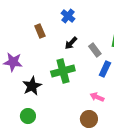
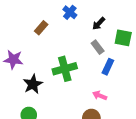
brown rectangle: (40, 31) -> (41, 28), turned 64
black arrow: (71, 43) -> (99, 24), moved

